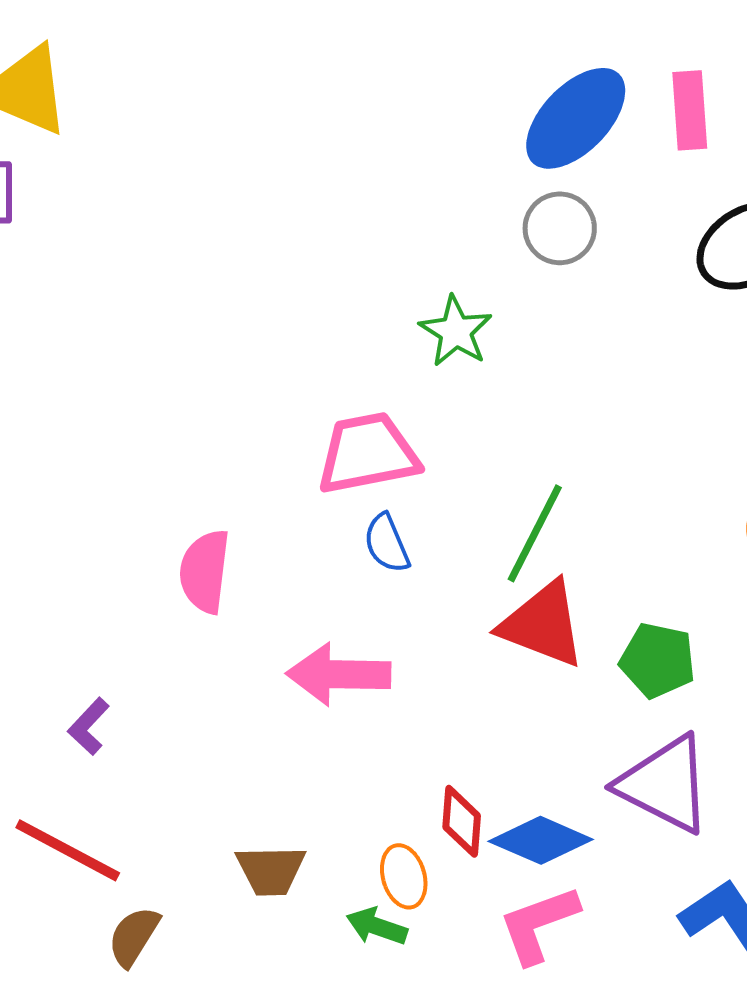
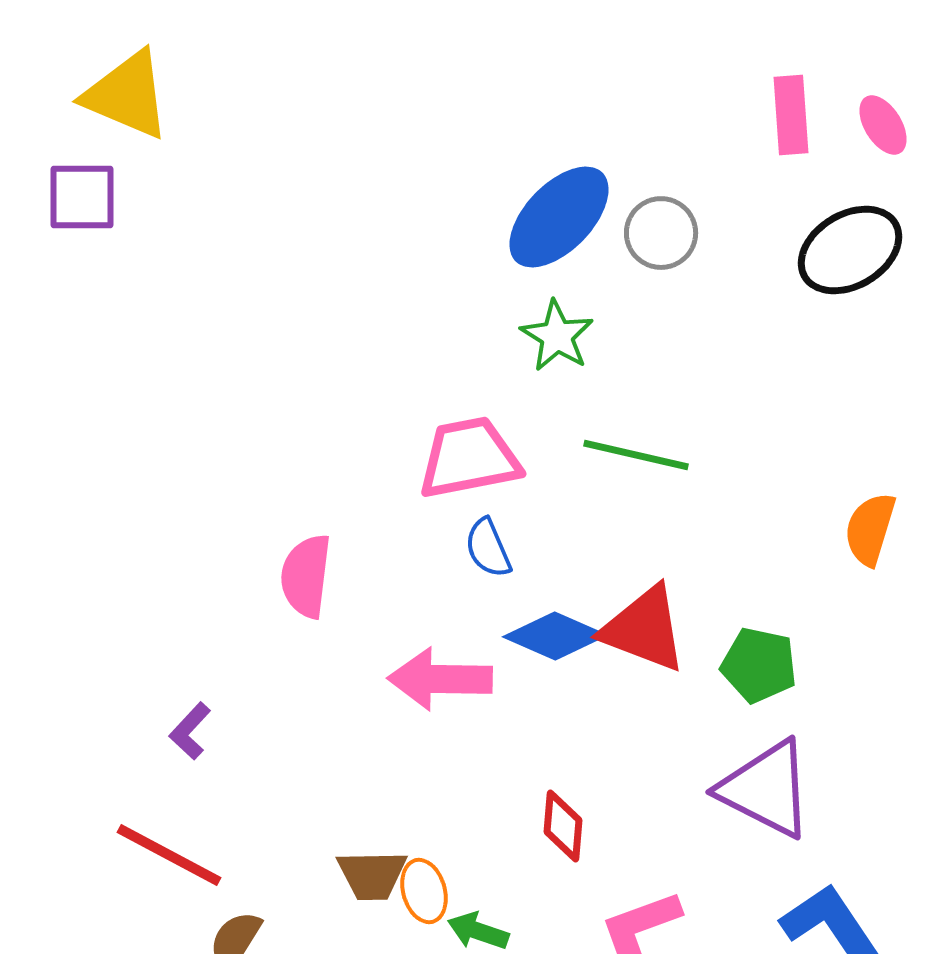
blue ellipse: (576, 118) -> (559, 217), moved
green line: (535, 533) -> (636, 455), moved, turned 76
blue diamond: (541, 840) -> (555, 636), moved
orange ellipse: (404, 876) -> (424, 891), moved

